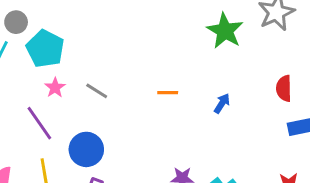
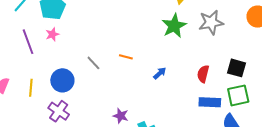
gray line: (97, 91) -> (93, 63), moved
purple line: (39, 123) -> (28, 42), moved

